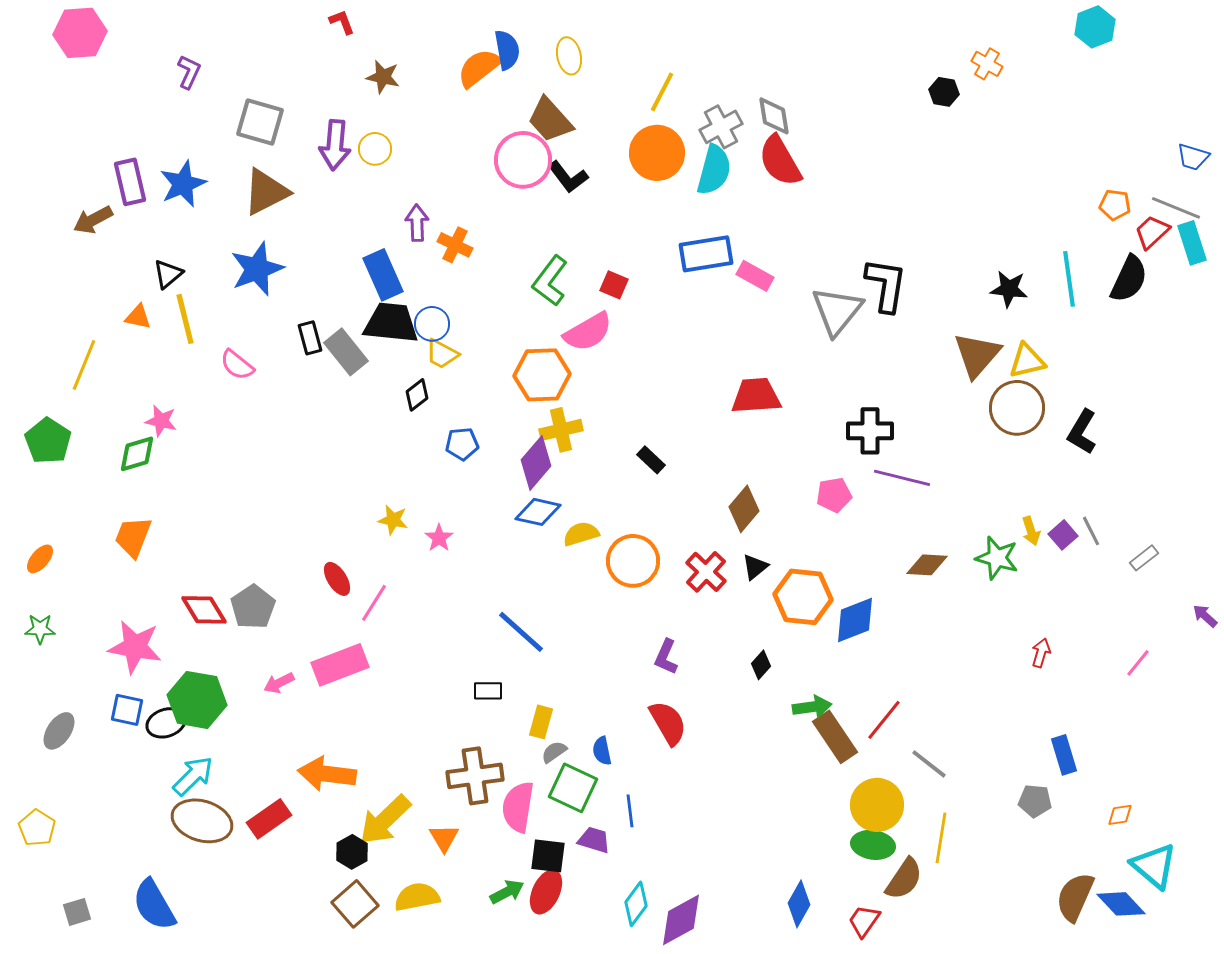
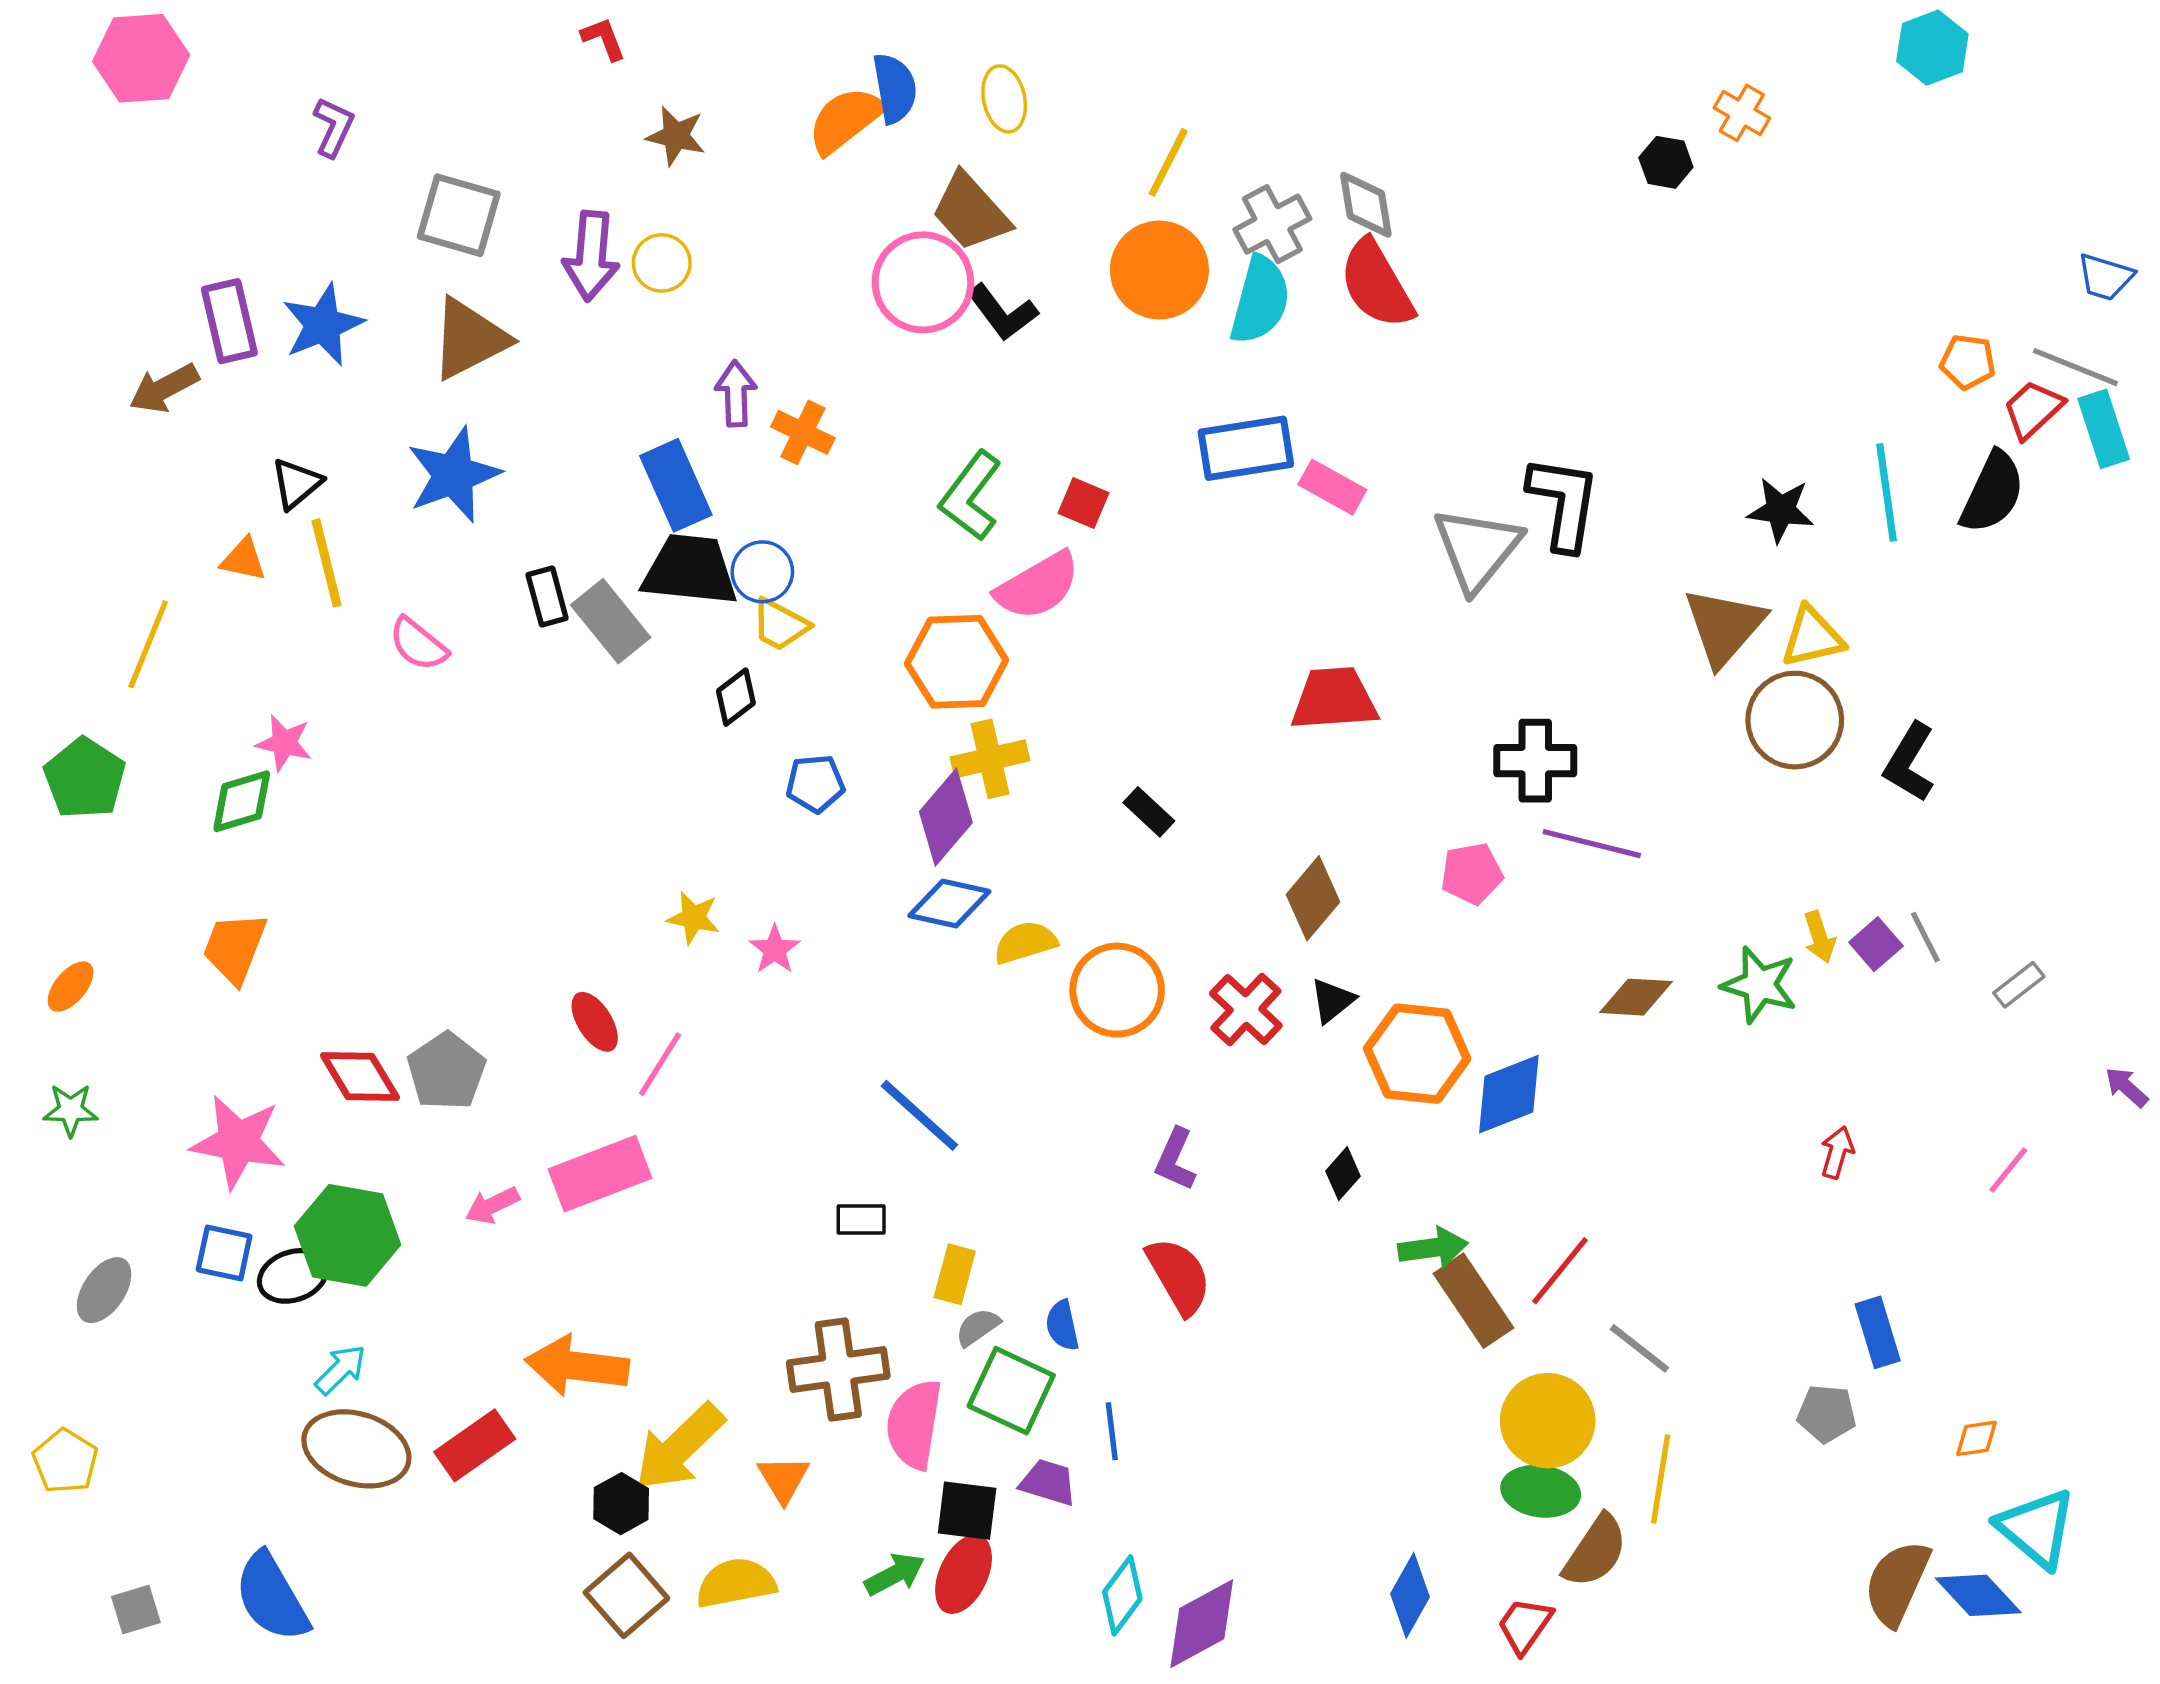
cyan arrow: (193, 776) -> (341, 1369), size x0.7

